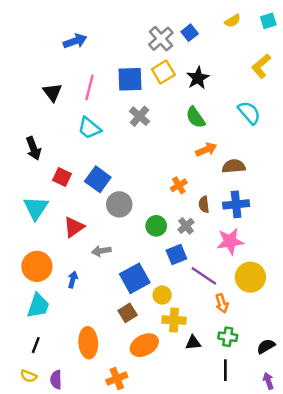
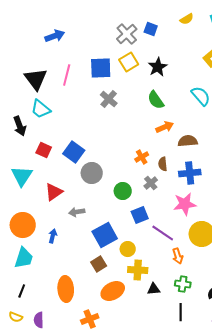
blue square: (190, 33) -> (151, 29), turned -32
black triangle: (52, 92) -> (36, 79), size x1.4
cyan trapezoid: (89, 128) -> (41, 109), moved
brown semicircle: (204, 204) -> (163, 164), moved
gray cross: (186, 226) -> (151, 183), moved

